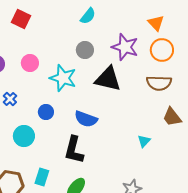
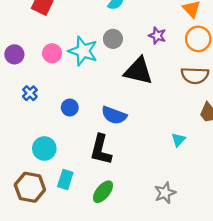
purple star: (125, 47) -> (157, 36), size x0.6
cyan star: (63, 78) -> (83, 51), moved
cyan circle: (24, 136) -> (44, 149), moved

